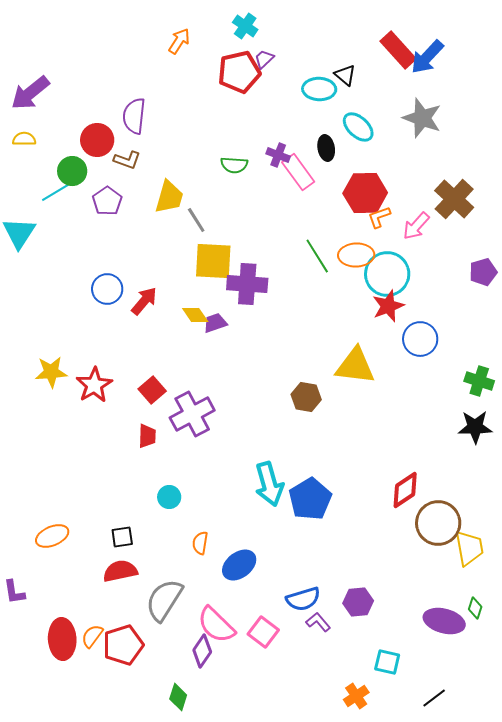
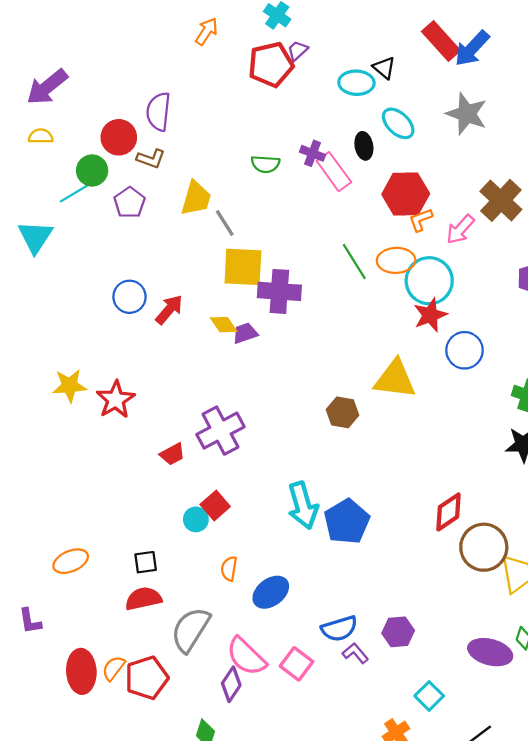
red square: (152, 390) -> (215, 505), moved
red trapezoid: (147, 436) -> (172, 454), turned 60
cyan square: (387, 662) -> (429, 696), turned 32

